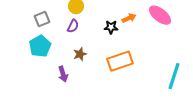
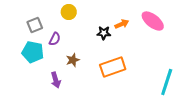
purple semicircle: (73, 26) -> (55, 39), moved
cyan pentagon: (40, 46) -> (33, 52), turned -30

